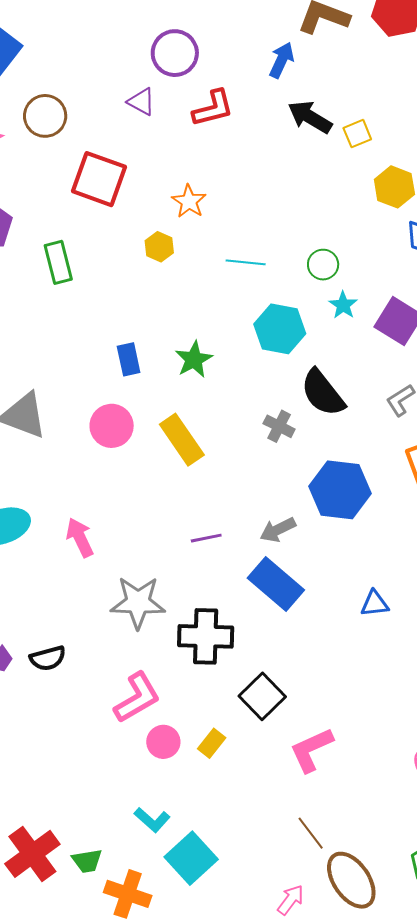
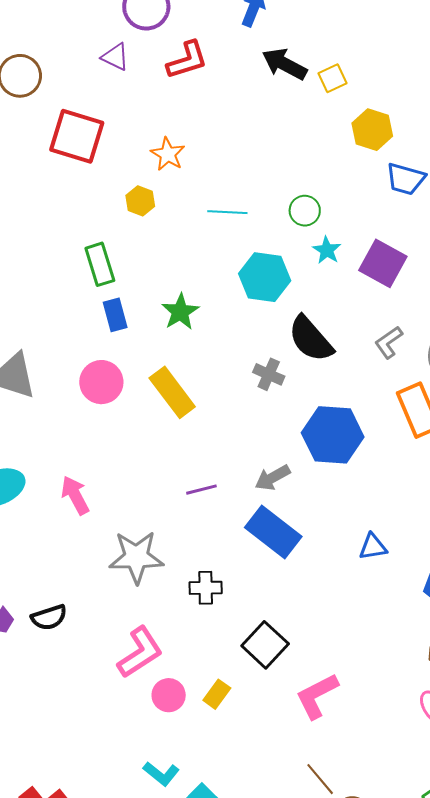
green rectangle: (58, 262) -> (100, 264), moved
black cross: (206, 636) -> (206, 588), size x0.6

